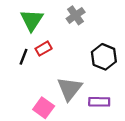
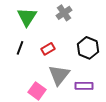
red rectangle: (44, 49) -> (48, 49), moved

